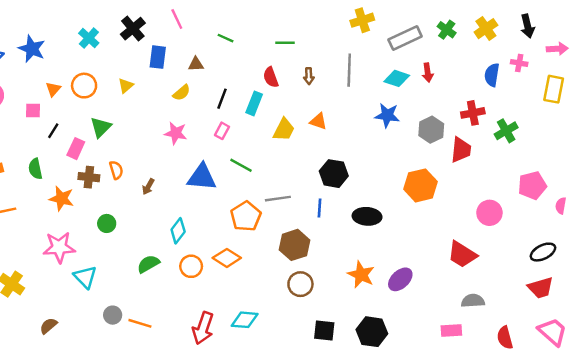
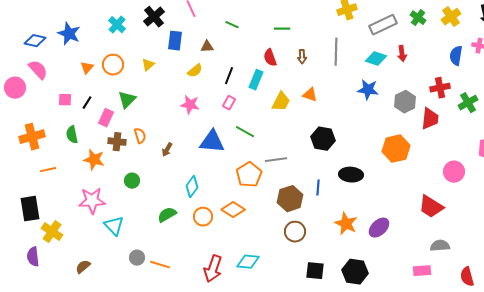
pink square: (33, 111) -> (65, 100), moved
blue line: (319, 208) -> (318, 188), moved

